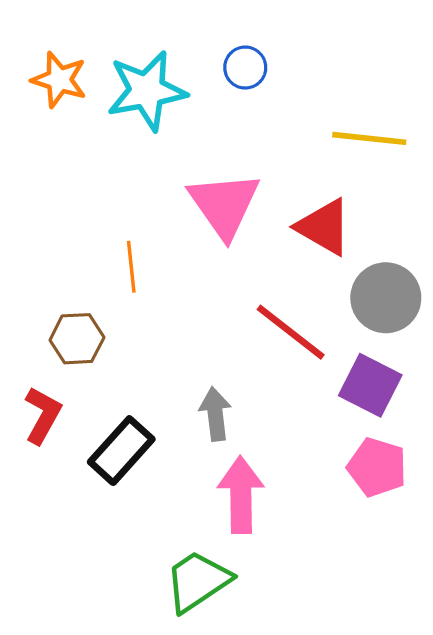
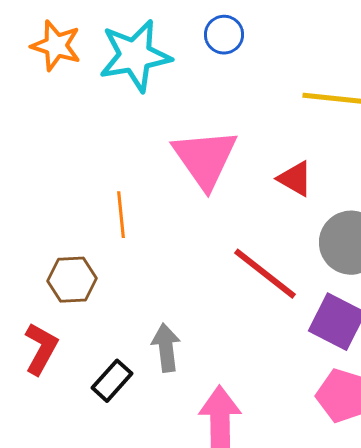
red triangle: (324, 227) -> (295, 179), size x0.7
gray arrow: (215, 414) -> (166, 348), moved
black rectangle: (121, 451) -> (112, 381), size x0.7

